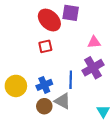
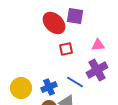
red square: (45, 46) -> (66, 49), moved
blue line: (71, 80) -> (75, 82), turned -60

